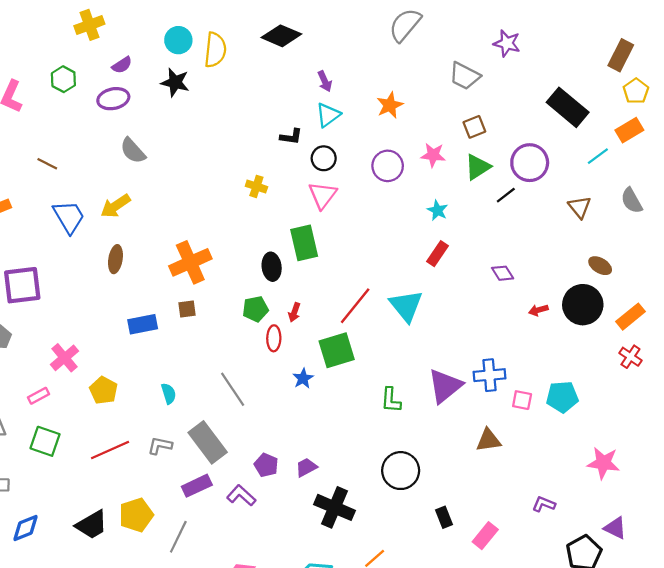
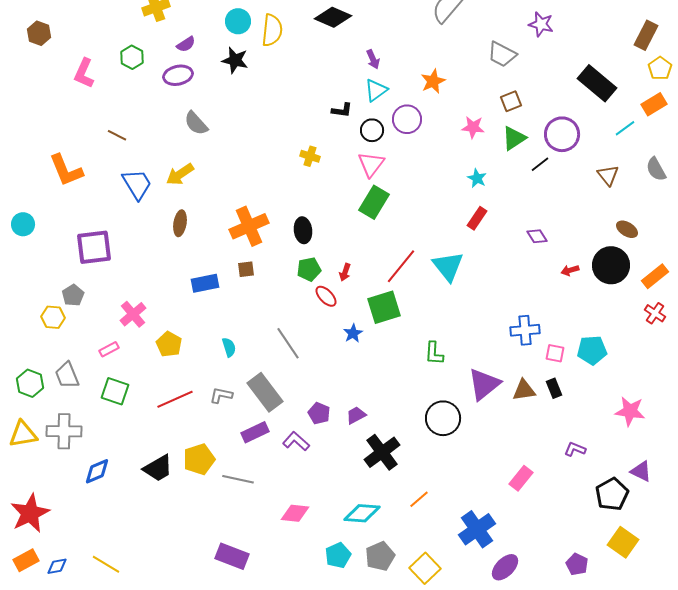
purple circle: (388, 166) -> (407, 119), moved
green rectangle: (304, 243) -> (374, 202), moved, turned 44
black ellipse: (272, 267) -> (303, 230), moved
red ellipse: (274, 338) -> (326, 296), turned -45
purple triangle: (445, 386) -> (484, 384), moved
black cross: (334, 507) -> (382, 452), turned 30
black rectangle: (444, 517) -> (554, 388), moved
gray line: (178, 537) -> (238, 479), turned 76

